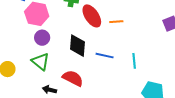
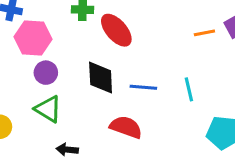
orange line: (116, 22) -> (204, 33), moved
red semicircle: (73, 78) -> (126, 127), moved

